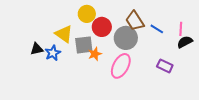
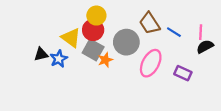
red circle: (102, 27) -> (93, 30), moved
gray circle: (126, 38) -> (126, 42), moved
gray square: (84, 45) -> (93, 50), turned 36
pink ellipse: (121, 66) -> (151, 63), moved

